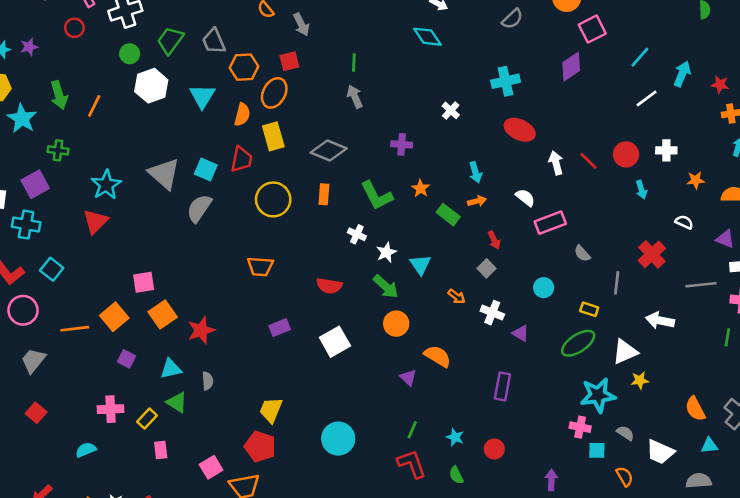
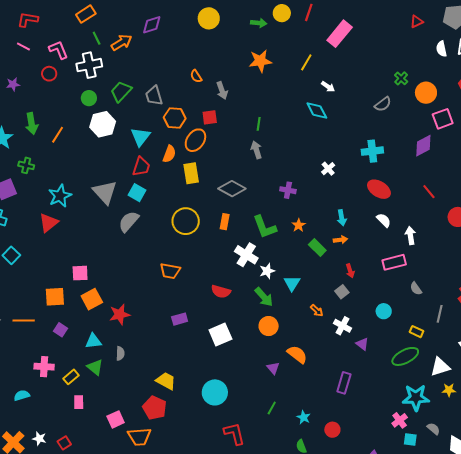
red trapezoid: (242, 159) -> (141, 167), moved
red line: (589, 161) -> (429, 192), moved
white arrow: (556, 163) -> (410, 235), moved
white semicircle: (525, 198) -> (384, 220), moved
white cross: (357, 234) -> (246, 255), size x1.6
orange square: (114, 317) -> (55, 297), turned 30
orange line: (75, 329) -> (24, 320), moved
yellow trapezoid: (271, 410) -> (166, 381), turned 90
pink cross: (580, 427) -> (400, 420), turned 35
cyan circle: (338, 439) -> (215, 392), moved
red L-shape: (412, 464) -> (234, 434), moved

